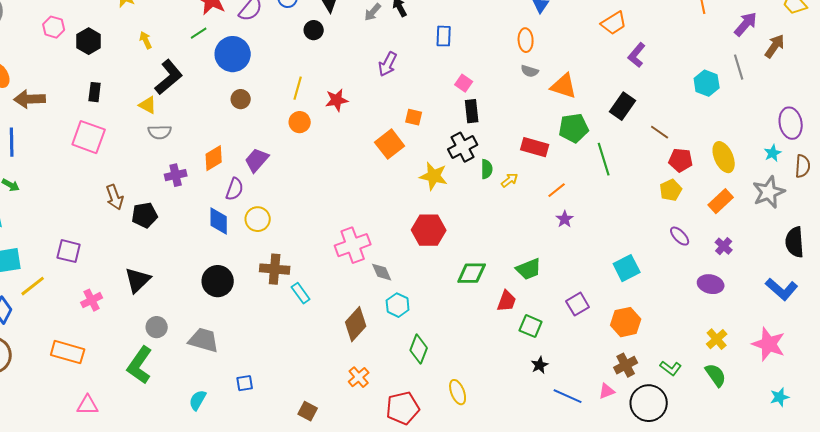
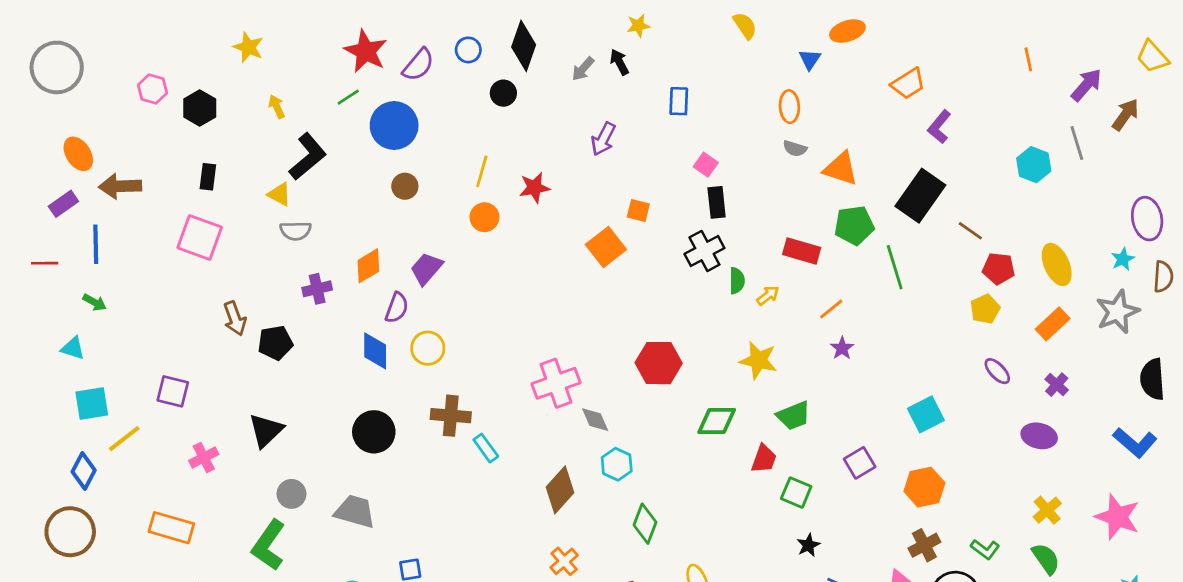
black rectangle: (623, 106) -> (920, 196), size x1.4
yellow star: (434, 176) -> (758, 360), moved

